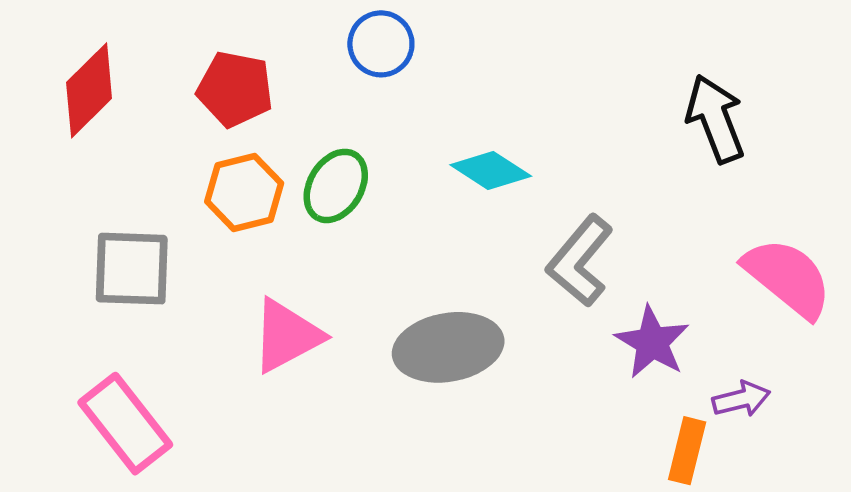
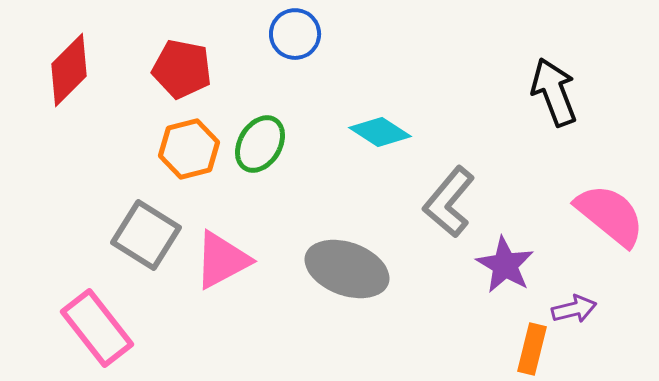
gray square: (132, 269) -> (146, 235), moved, turned 30
gray ellipse: (448, 347) -> (347, 269), turned 30

